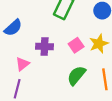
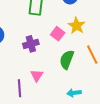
pink triangle: (23, 64) -> (37, 75), moved

